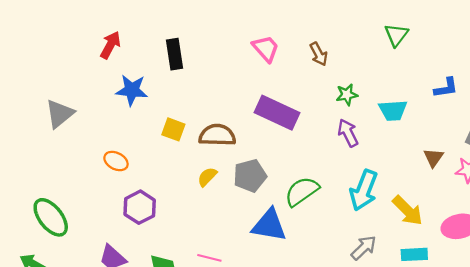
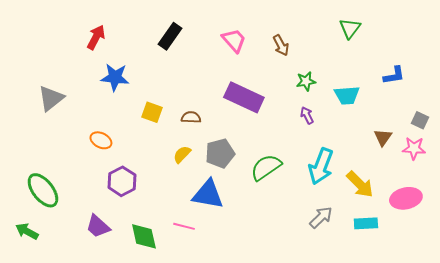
black rectangle: (175, 54) -> (170, 36), moved, turned 44
purple arrow: (348, 133) -> (307, 115), size x0.7
brown semicircle: (217, 135) -> (191, 117), size x0.6
blue triangle: (269, 225) -> (208, 194), moved

